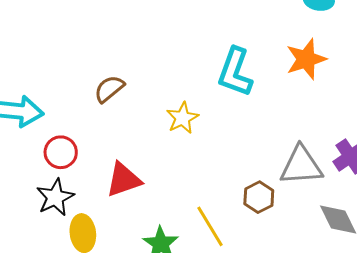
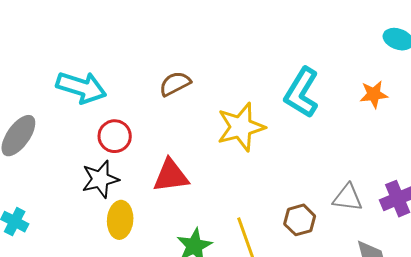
orange star: (306, 59) -> (374, 94), size x0.7
yellow star: (182, 118) -> (241, 127), size x1.5
gray triangle: (301, 166) -> (348, 198), size x0.7

